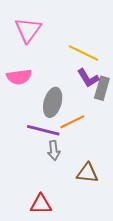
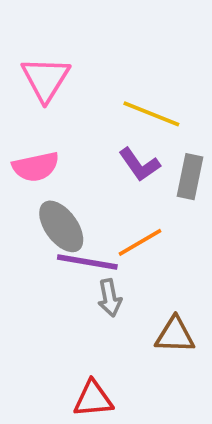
purple L-shape: (88, 78) -> (139, 165), moved
gray ellipse: (53, 102) -> (61, 226), moved, turned -48

